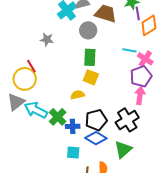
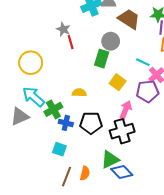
gray circle: (88, 30) -> (111, 41), moved
red line: (31, 66) -> (71, 42), moved
yellow square: (91, 77) -> (118, 82), moved
pink arrow: (140, 96) -> (126, 110), moved
gray triangle: (16, 102) -> (20, 116), moved
blue diamond: (96, 138) -> (122, 172), moved

